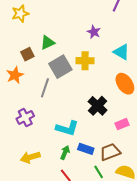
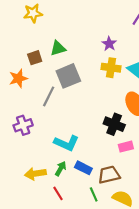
yellow cross: (85, 61) -> (111, 68), moved
black cross: (98, 106) -> (114, 124), moved, turned -30
yellow arrow: (30, 157) -> (35, 174), moved

